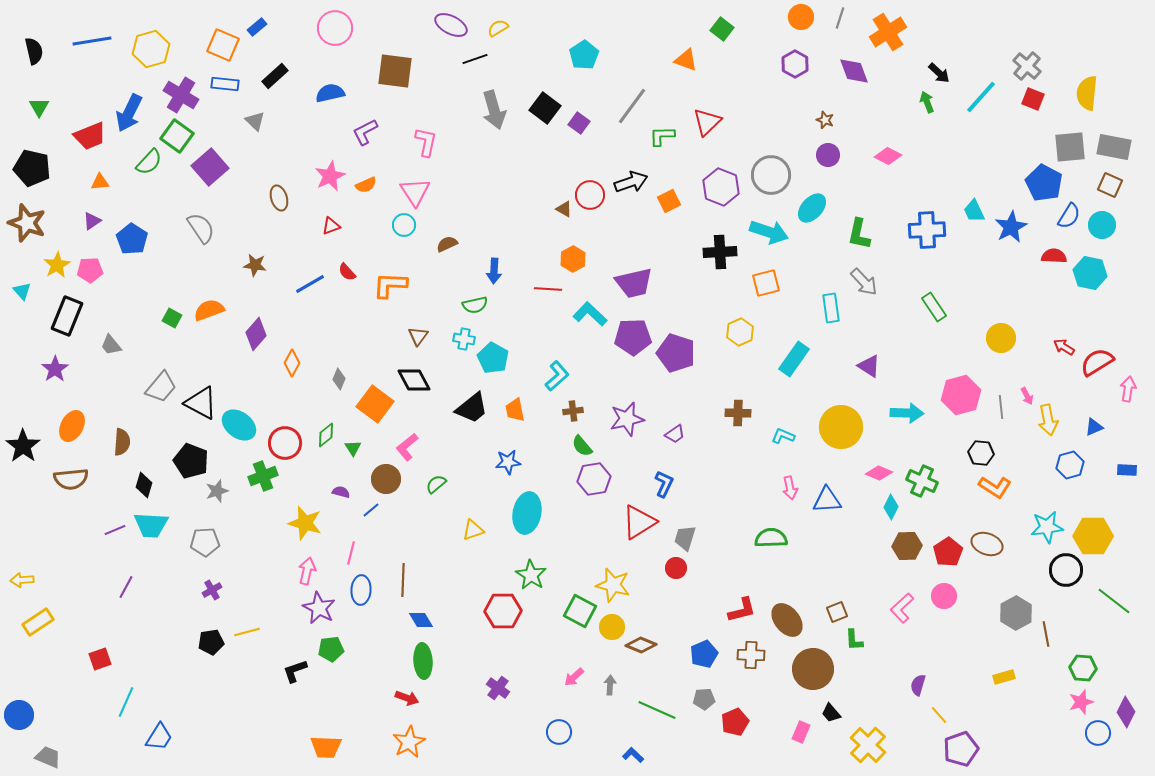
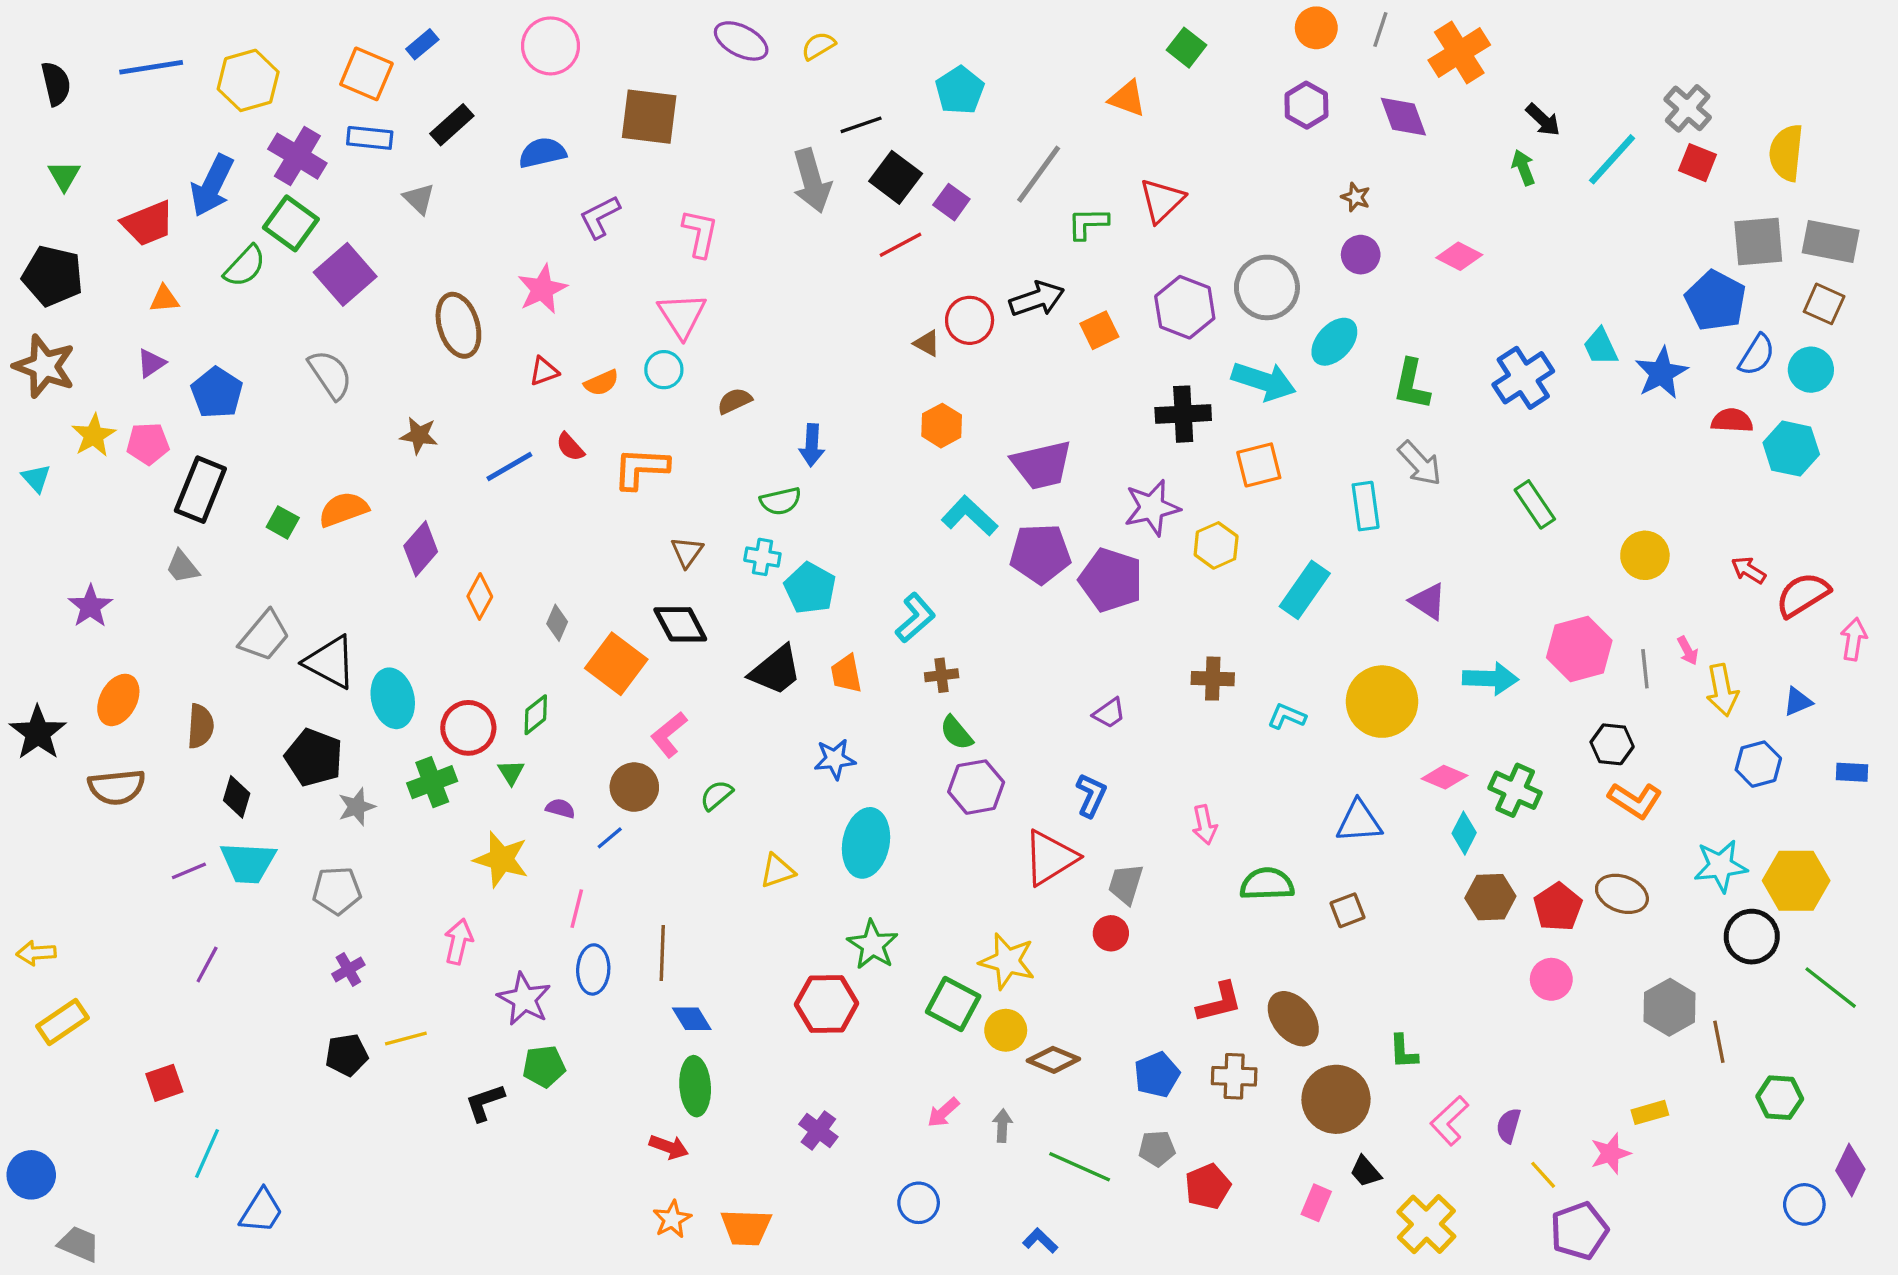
black line: (475, 59) -> (861, 125), moved
orange semicircle: (366, 185) -> (601, 383), moved
brown ellipse: (279, 198) -> (458, 325), size x1.5
blue cross: (927, 230) -> (1523, 378), turned -30
red line: (548, 289) -> (901, 245), moved, turned -32
black rectangle: (67, 316) -> (200, 490), moved
purple star: (627, 419) -> (1152, 508), moved
cyan ellipse: (239, 425) -> (393, 698), turned 40
green triangle: (353, 448) -> (511, 772), moved
pink arrow: (790, 488) -> (1205, 825), moved
pink arrow: (307, 571) -> (458, 942), moved
pink L-shape: (902, 608) -> (1449, 1121), moved
brown square: (837, 612) -> (1348, 910), moved
pink star: (1081, 702) -> (1610, 1153), moved
orange star: (409, 742) -> (672, 1219), size x0.7
orange trapezoid: (326, 747) -> (746, 1227), moved

